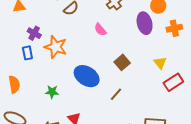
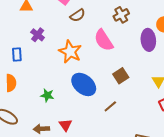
pink semicircle: (100, 30) -> (104, 40), size x1.6
orange star: (56, 47) -> (70, 52), moved
blue rectangle: (27, 53) -> (17, 55), moved

